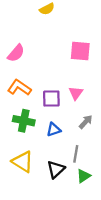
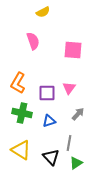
pink semicircle: (16, 53) -> (33, 41), moved, turned -60
orange L-shape: (19, 87) -> (18, 83), turned -95
black triangle: (56, 169) -> (51, 157), turned -30

